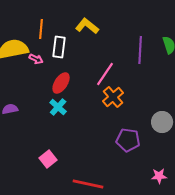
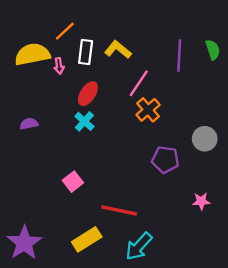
yellow L-shape: (87, 26) -> (118, 50), moved
orange line: (41, 29) -> (65, 31), turned 42
pink arrow: (36, 59) -> (59, 66), turned 56

